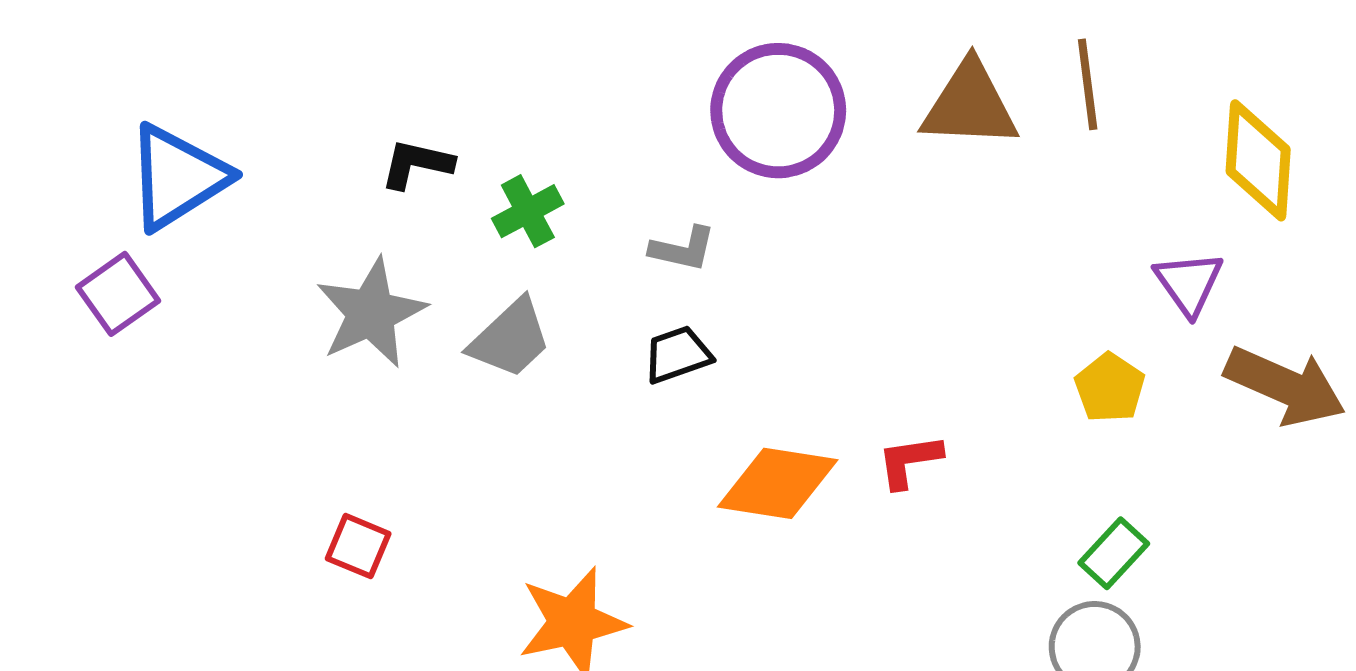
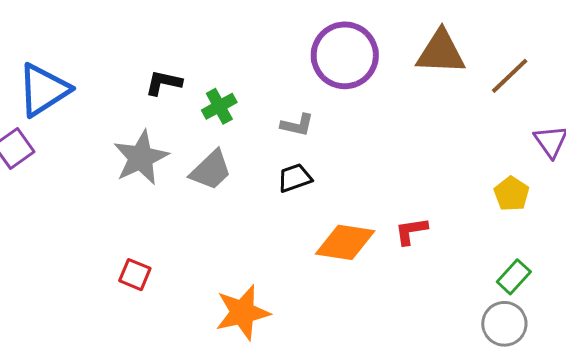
brown line: (1088, 84) -> (510, 76), moved, turned 54

